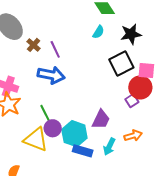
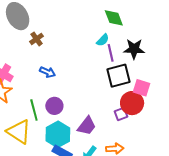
purple line: (55, 49) -> (111, 53), moved
blue arrow: (51, 75) -> (48, 72), size x0.6
purple circle: (53, 128) -> (54, 106), moved

